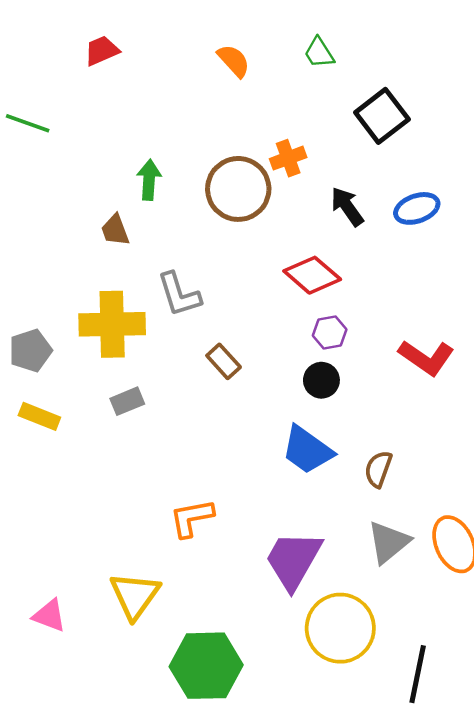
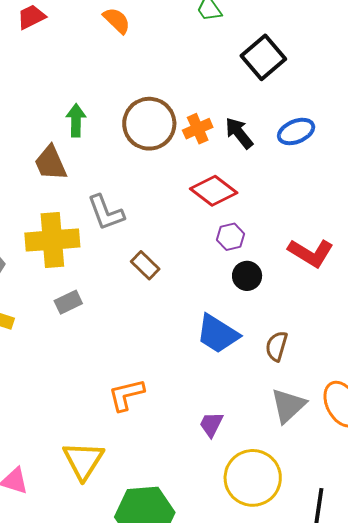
orange semicircle: (234, 61) -> (117, 21), moved
orange cross: (288, 158) -> (198, 129), moved
brown trapezoid: (115, 230) -> (51, 163), size x1.4
black circle: (321, 380) -> (247, 276), moved
purple trapezoid: (293, 560) -> (211, 424), size x0.5

